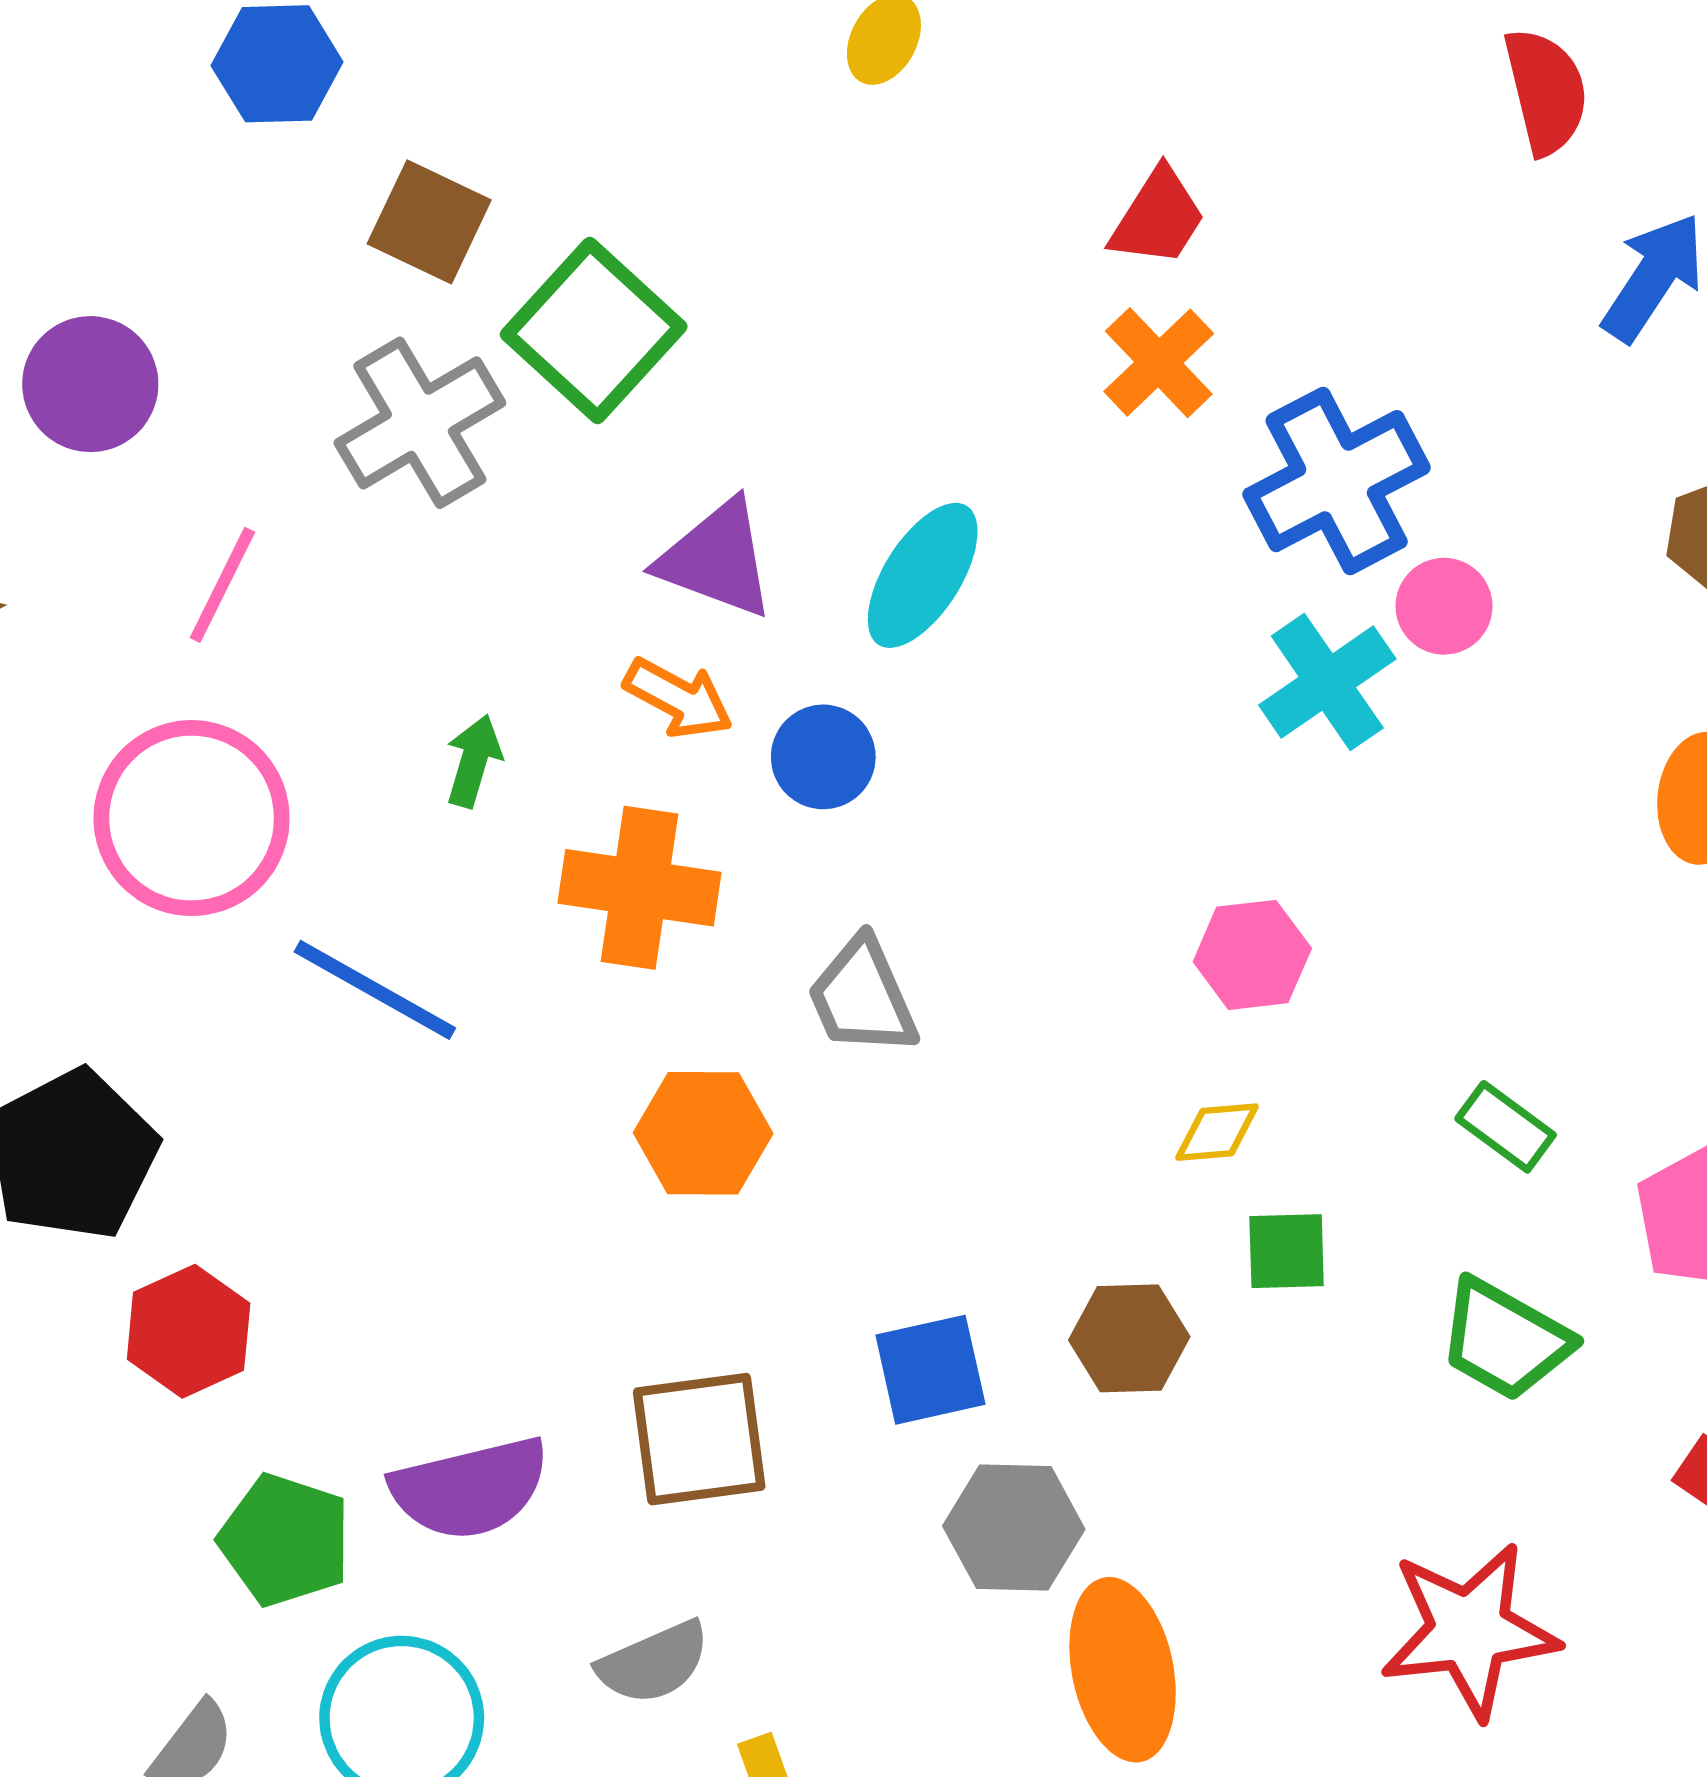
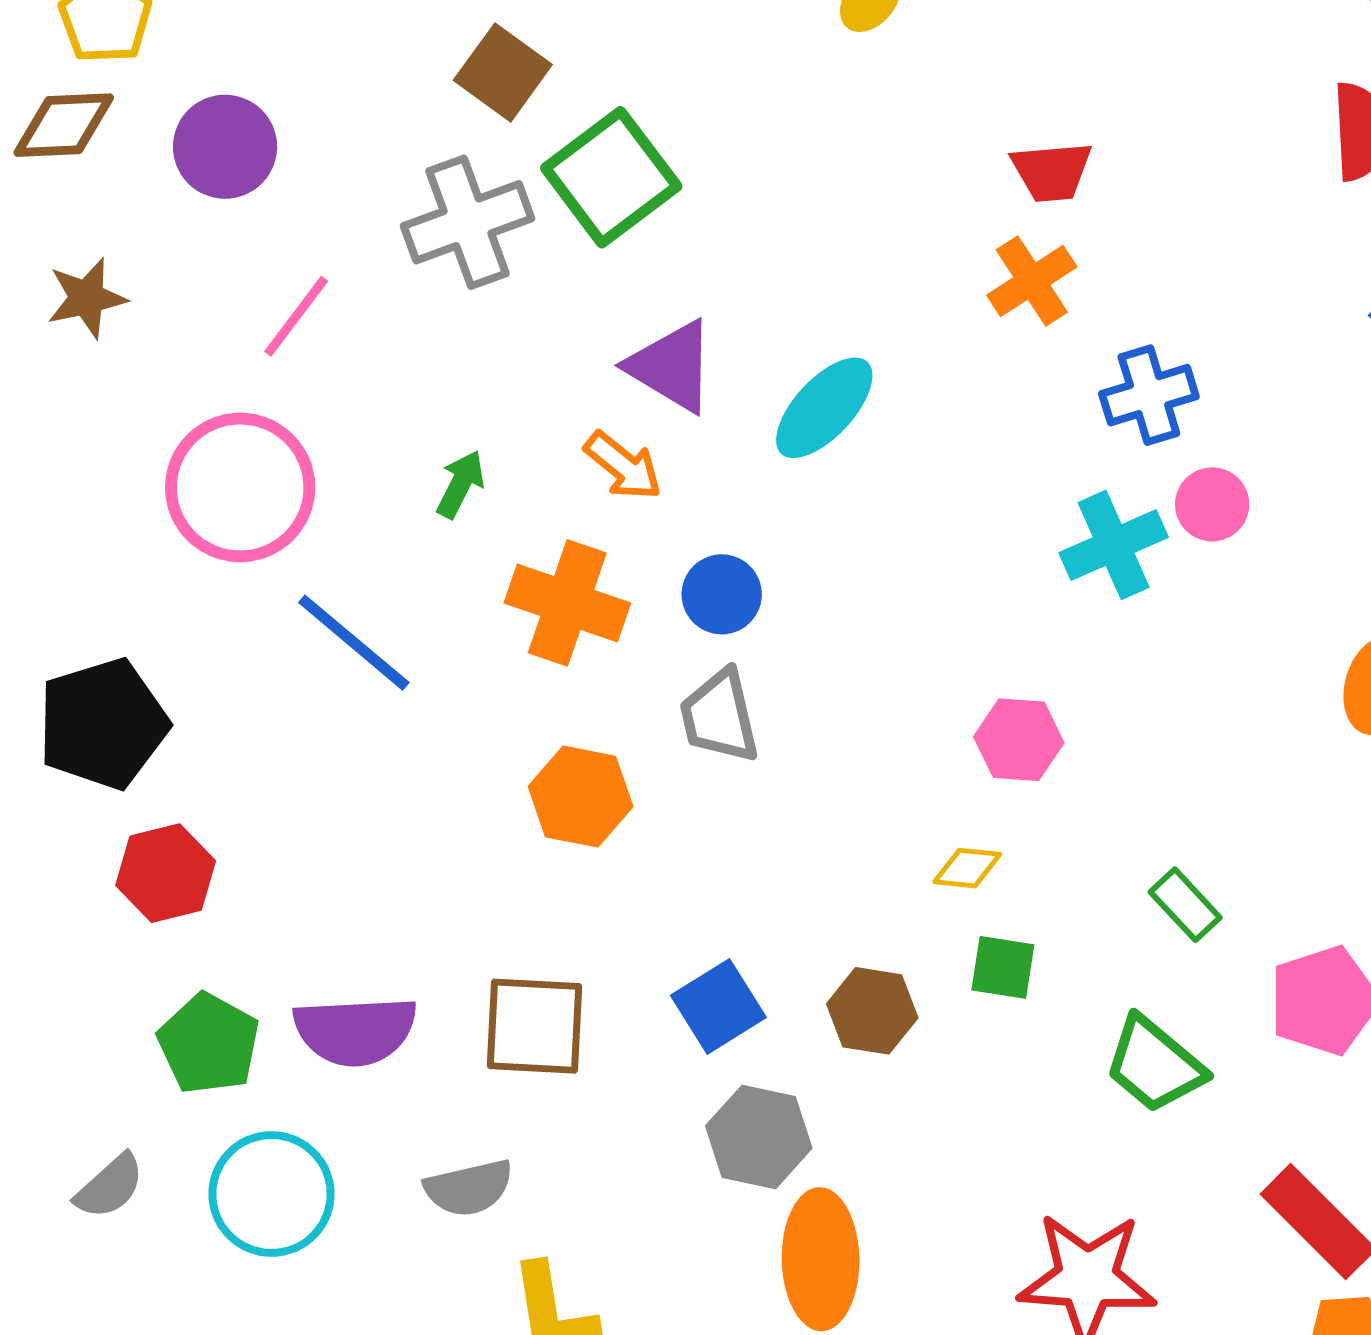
red trapezoid: (1158, 217) -> (1052, 172), turned 42
blue cross: (1337, 481) -> (1149, 395), size x0.7
blue circle: (823, 757) -> (722, 594), moved
blue square: (930, 1370) -> (718, 1006), turned -30

